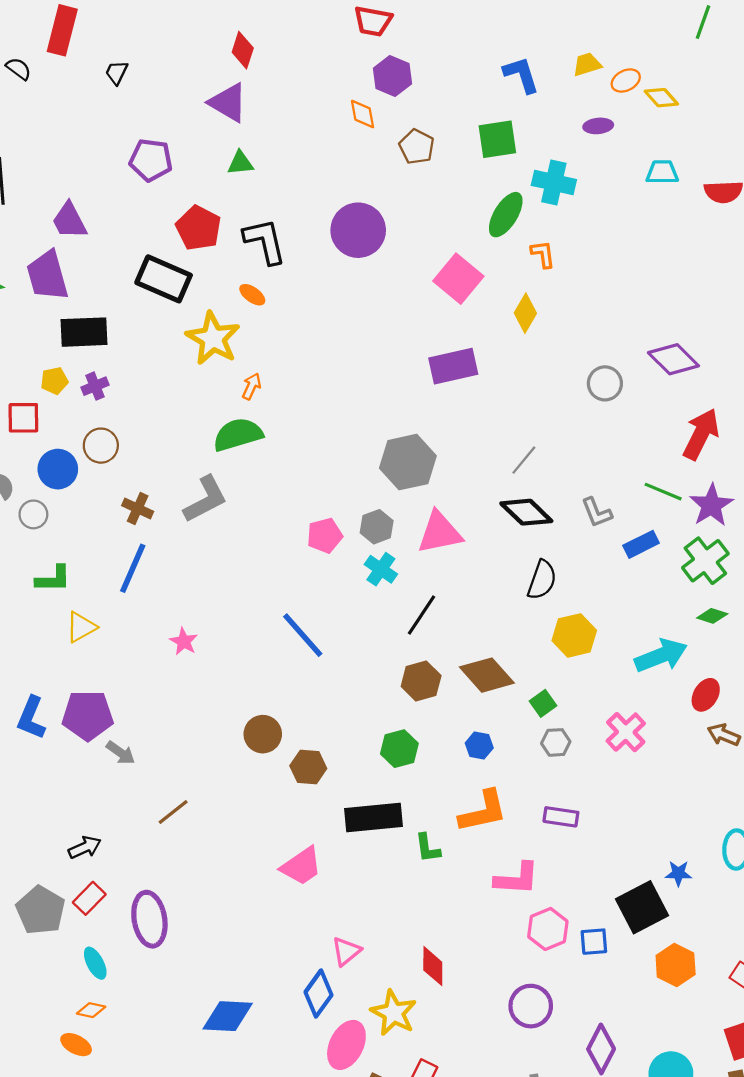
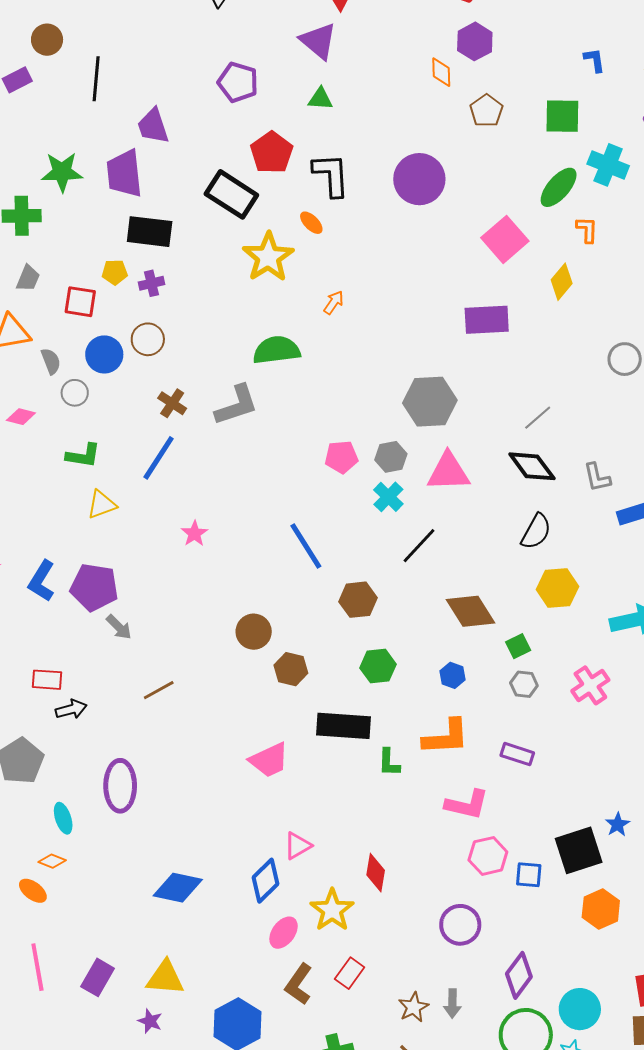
blue L-shape: (521, 75) -> (594, 60), size x0.7
orange arrow: (252, 386) -> (334, 303), moved
brown hexagon: (421, 681) -> (358, 600), moved
blue star: (678, 873) -> (618, 824), turned 30
red rectangle: (89, 898) -> (47, 680), moved, turned 40
pink ellipse: (346, 1045) -> (284, 933), size x0.7

